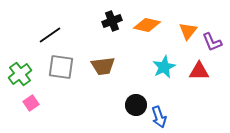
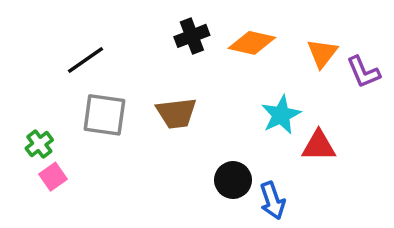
red triangle: (199, 71) -> (319, 146), moved
green cross: (20, 74) -> (39, 144), moved, size x0.7

